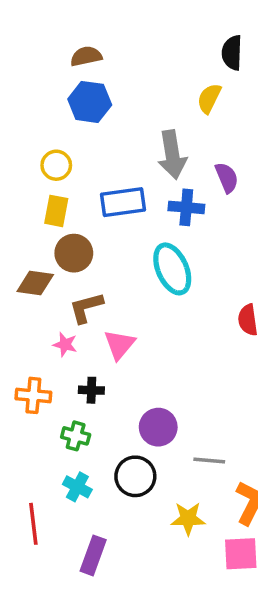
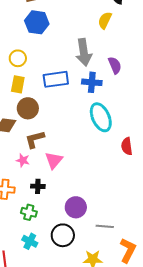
cyan ellipse: (172, 269) -> (101, 117), moved

